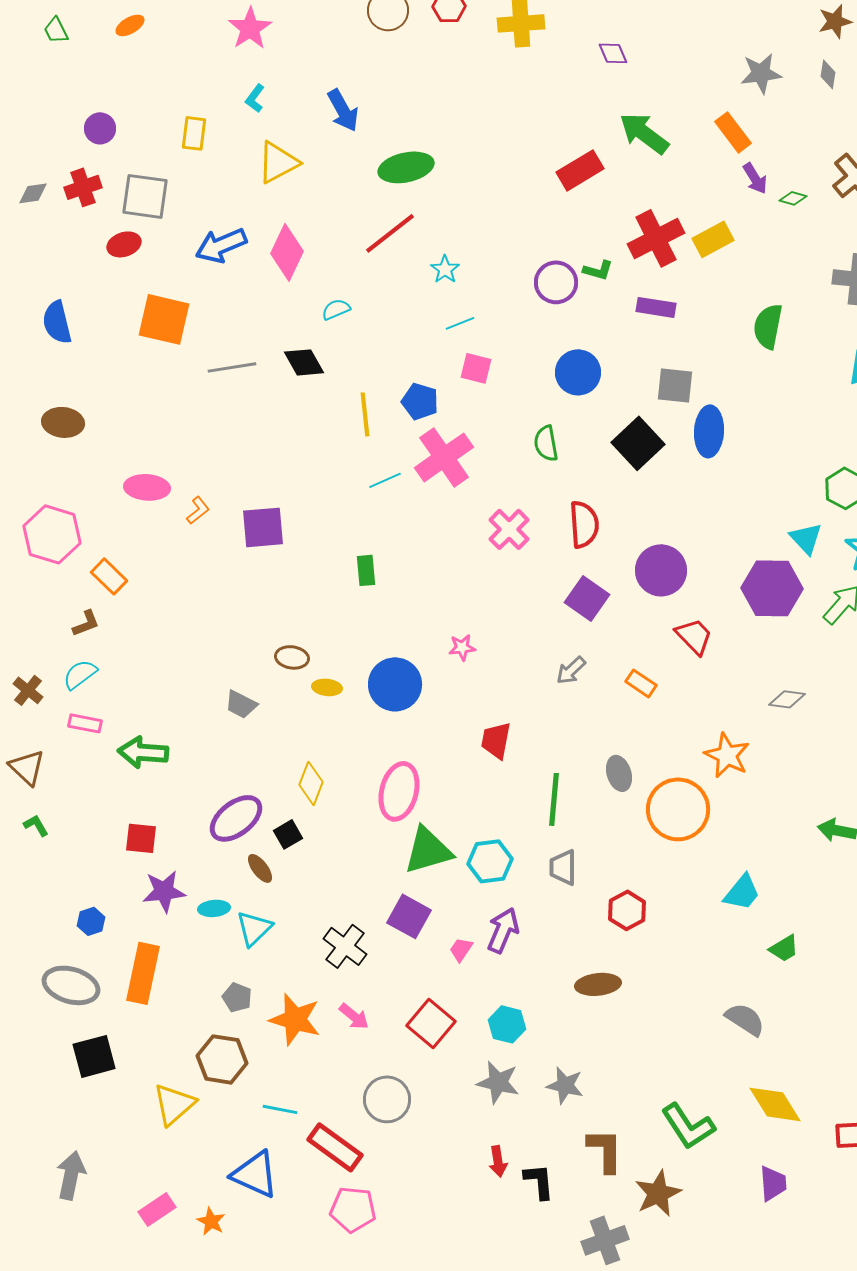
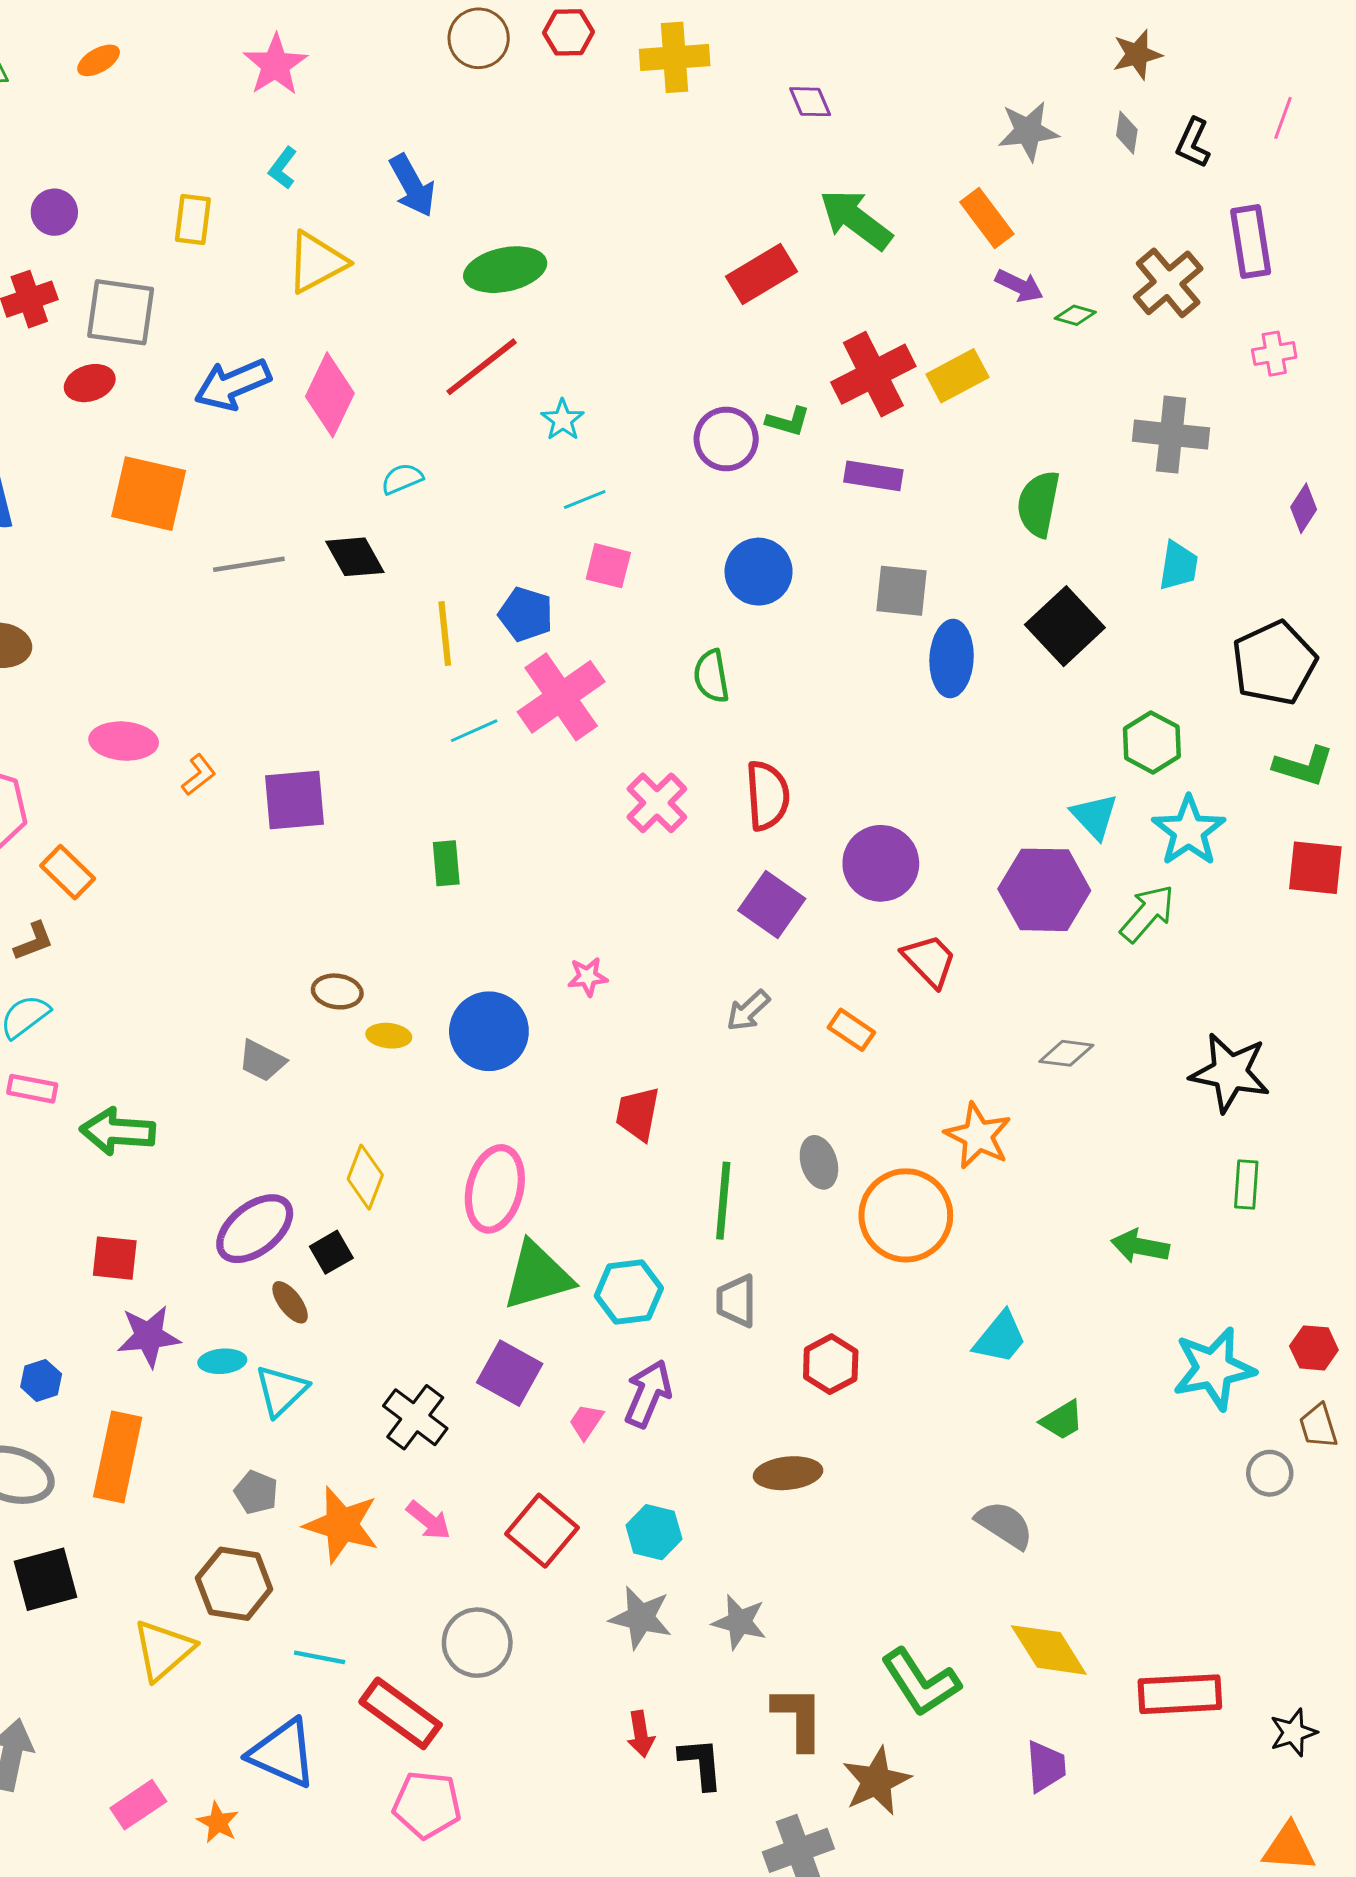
purple arrow: (755, 178) -> (1019, 286), turned -32
black square: (638, 443) -> (1065, 626), moved

